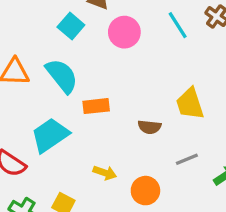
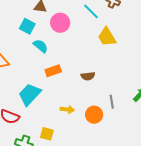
cyan semicircle: (62, 76) -> (40, 46), moved, size x0.7
yellow trapezoid: (190, 104) -> (107, 37), moved
gray line: (187, 159) -> (112, 102), moved, turned -64

